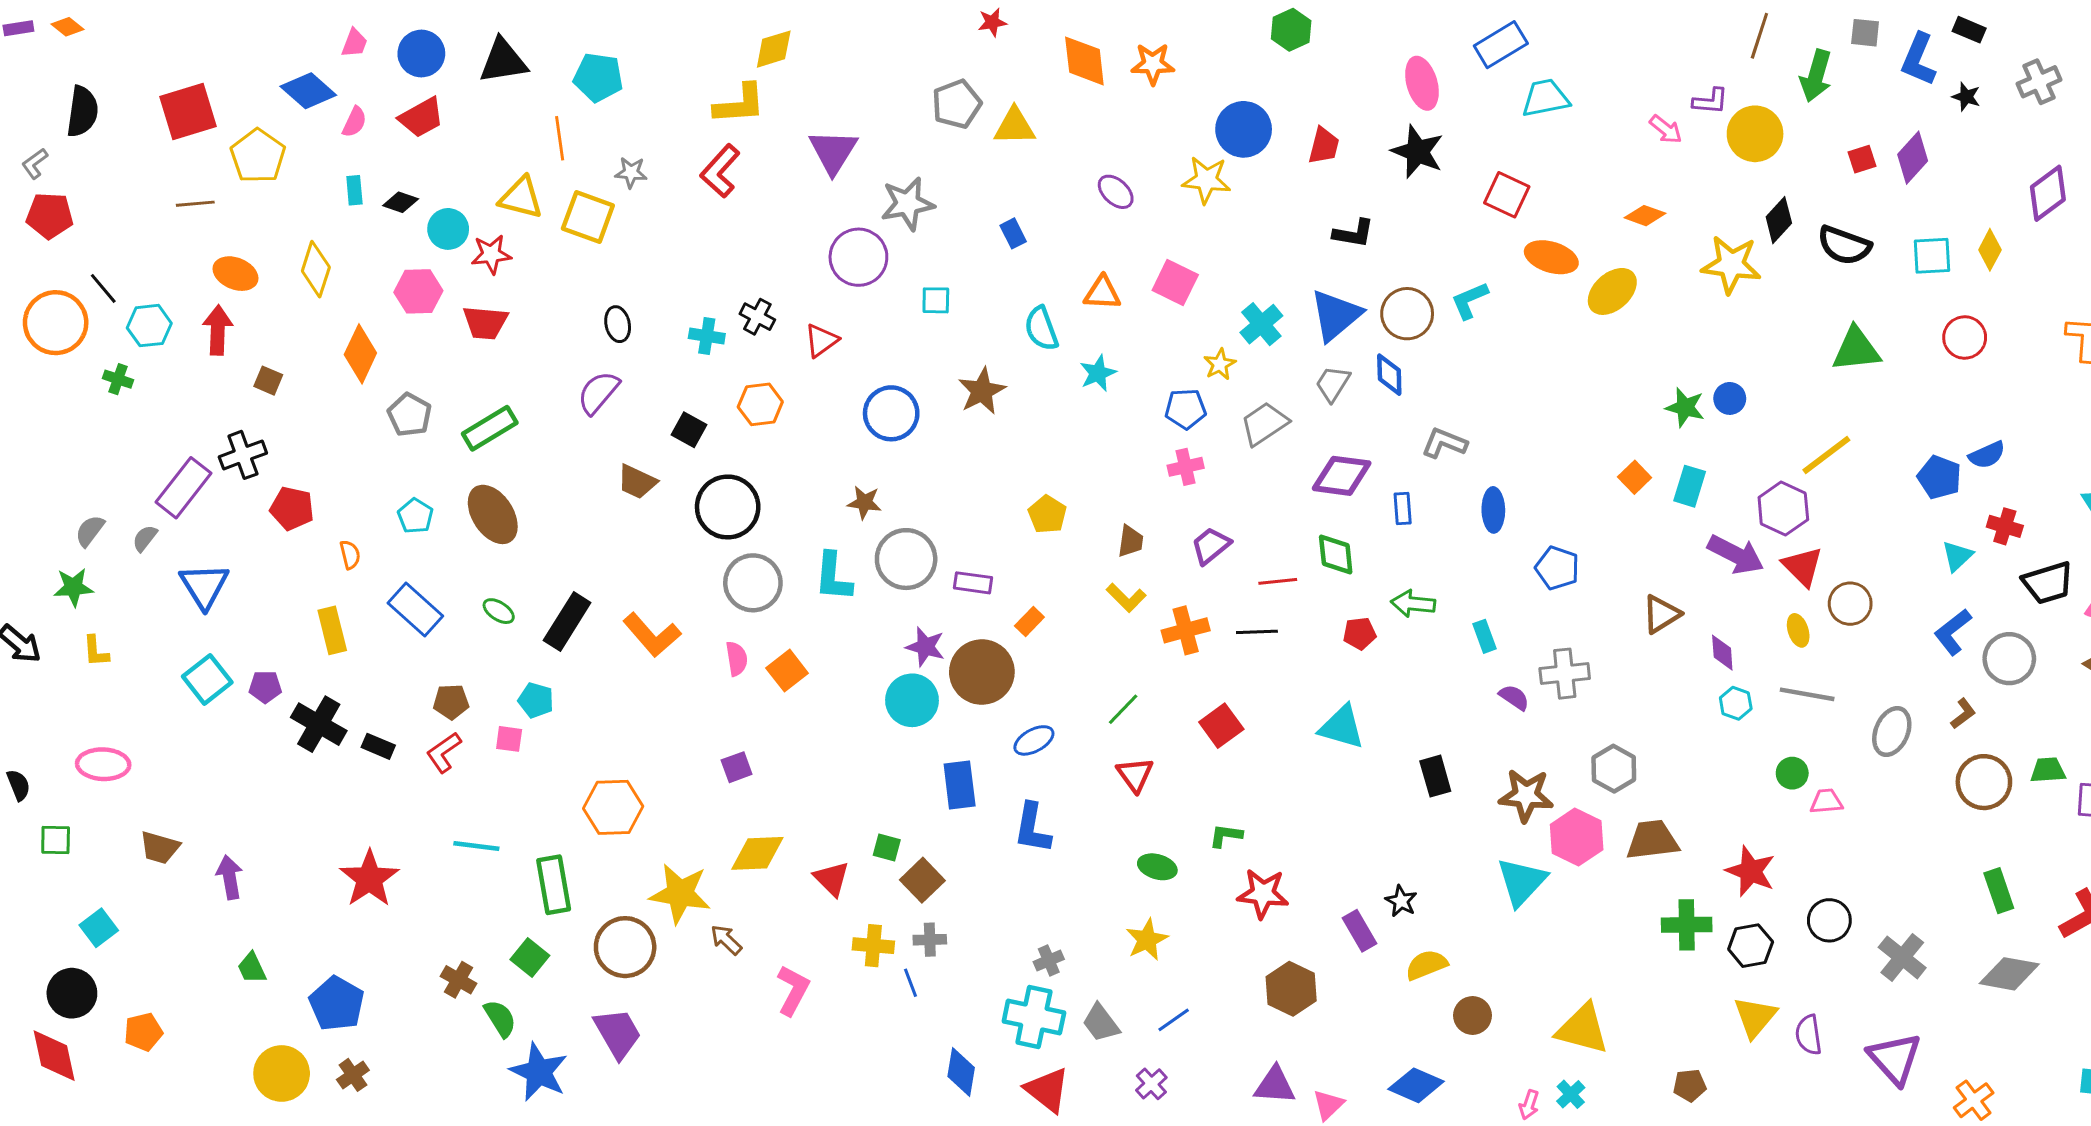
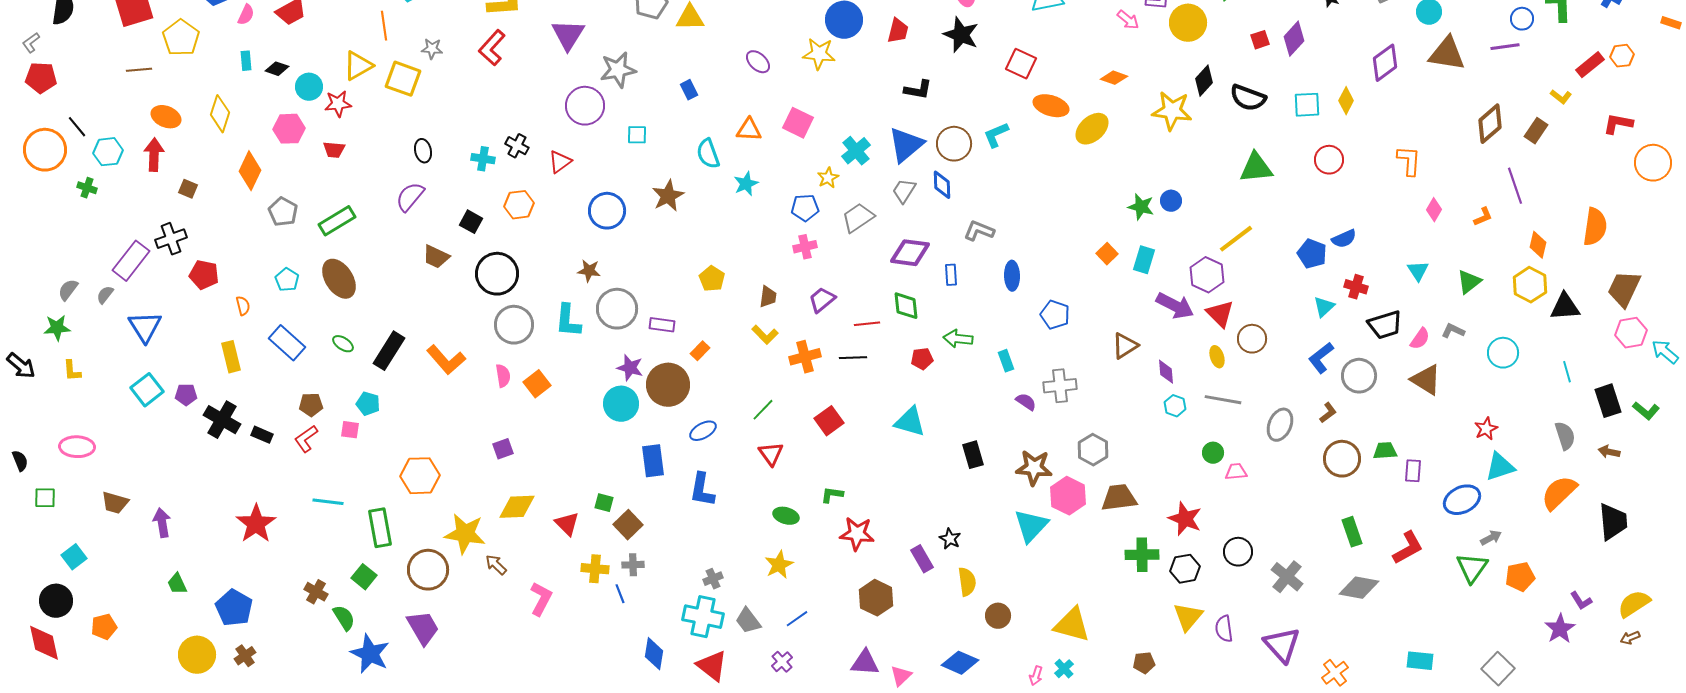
yellow triangle: (521, 198) -> (358, 66), turned -44
red trapezoid: (485, 323) -> (334, 150), size x0.7
yellow semicircle: (1426, 965) -> (967, 582), turned 104

